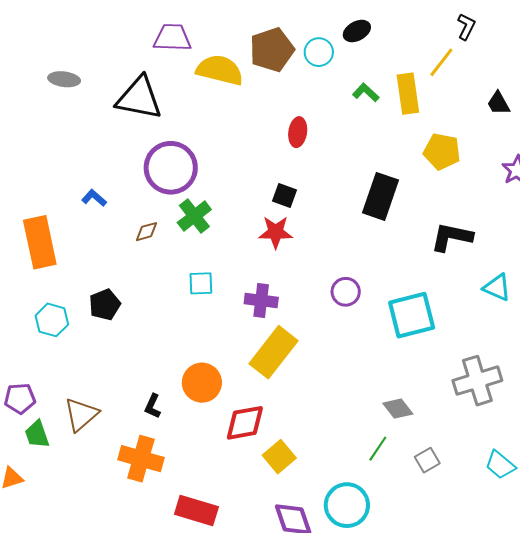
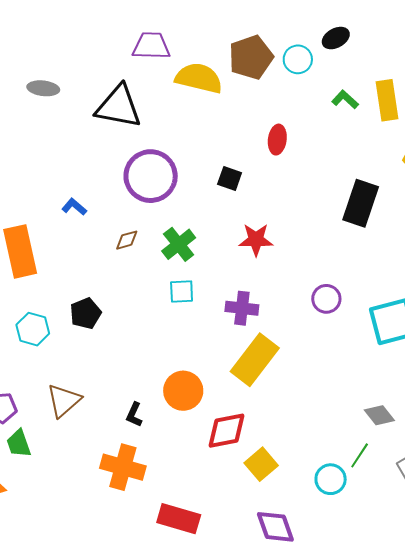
black square: (284, 196) -> (230, 179), moved
green cross: (194, 216) -> (179, 244), moved
brown triangle: (81, 415) -> (64, 400), moved
cyan circle: (347, 505) -> (331, 479), moved, size x0.7

